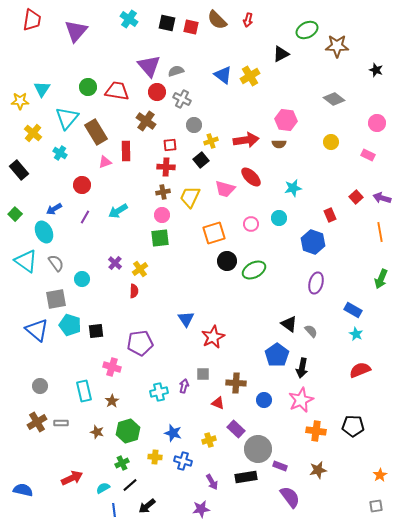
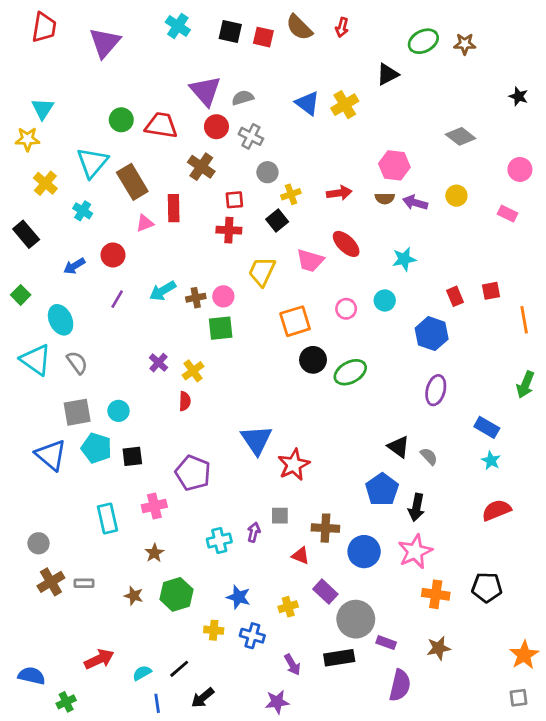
brown star: (337, 46) -> (465, 44), moved, size x0.7
cyan triangle: (42, 89) -> (43, 109), moved
red arrow: (246, 140) -> (339, 193), size x0.7
brown cross: (163, 192) -> (196, 298), moved
red square: (356, 197) -> (491, 291), moved, turned 32
purple arrow: (382, 198) -> (415, 203), moved
blue arrow: (54, 209) -> (74, 266), moved
cyan circle: (82, 279) -> (119, 411), moved
blue triangle: (186, 319) -> (256, 440), size x1.4
purple pentagon: (140, 343) -> (193, 473), turned 30
pink cross: (112, 367) -> (154, 506), turned -30
gray circle: (40, 386) -> (39, 543), moved
cyan rectangle: (84, 391) -> (107, 518), moved
blue circle: (264, 400) -> (364, 552), size x1.5
green cross: (122, 463) -> (66, 702), moved
orange star: (380, 475) -> (524, 655), size x1.5
purple semicircle: (290, 497) -> (400, 685), turned 50

